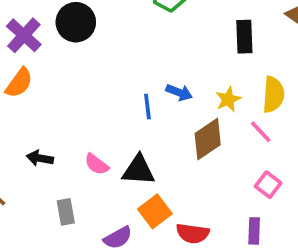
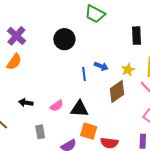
black circle: (76, 22) -> (64, 39), moved
pink semicircle: (97, 164) -> (57, 106), turned -72
orange square: (155, 211) -> (89, 131), turned -36

